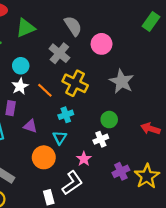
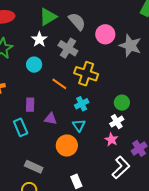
green triangle: (26, 28) -> (48, 17), moved
gray star: (122, 81) -> (130, 46), moved
white star: (20, 86) -> (39, 39), moved
pink star: (84, 159) -> (111, 140), moved
white L-shape: (72, 183) -> (121, 167), moved

